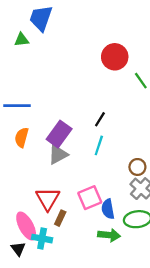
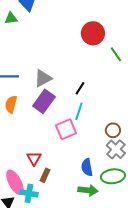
gray triangle: (58, 154) -> (43, 78), moved
pink square: (90, 198) -> (66, 129), moved
red triangle: (48, 199) -> (34, 158), size x0.7

